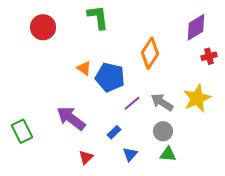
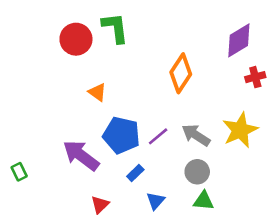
red circle: (43, 27) -> (76, 39), moved
blue pentagon: (110, 77) -> (121, 135), moved
green rectangle: (22, 131) -> (19, 172), size x0.6

